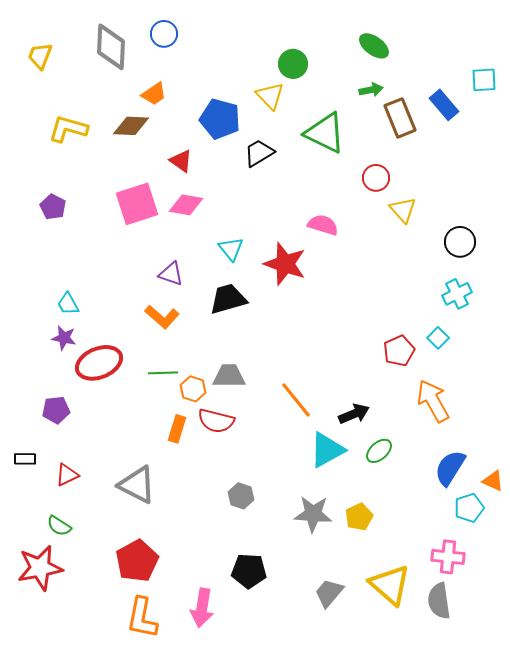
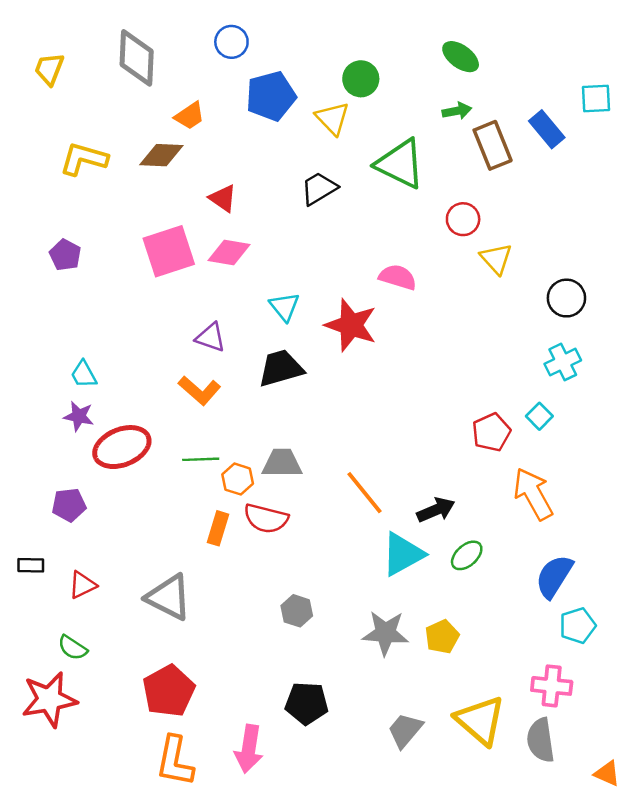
blue circle: (164, 34) -> (231, 42), moved
blue pentagon: (220, 119) -> (271, 96), moved, turned -30
orange triangle: (493, 481) -> (607, 773), moved

